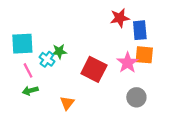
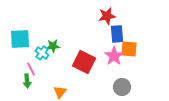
blue rectangle: (140, 30) -> (117, 34), moved
pink line: (28, 70) -> (31, 69), moved
green arrow: (30, 91) -> (27, 81), turned -80

